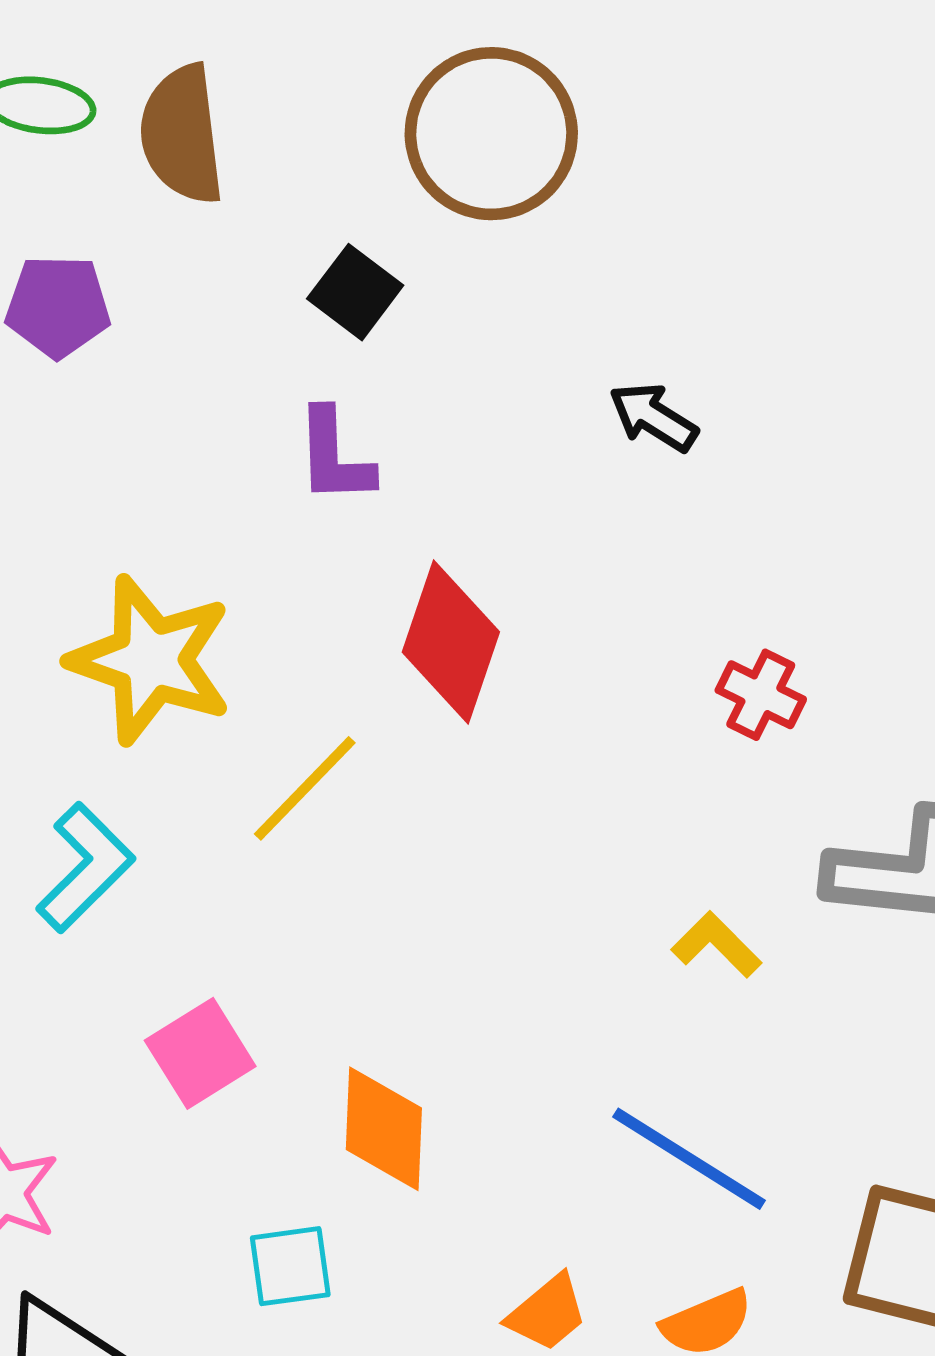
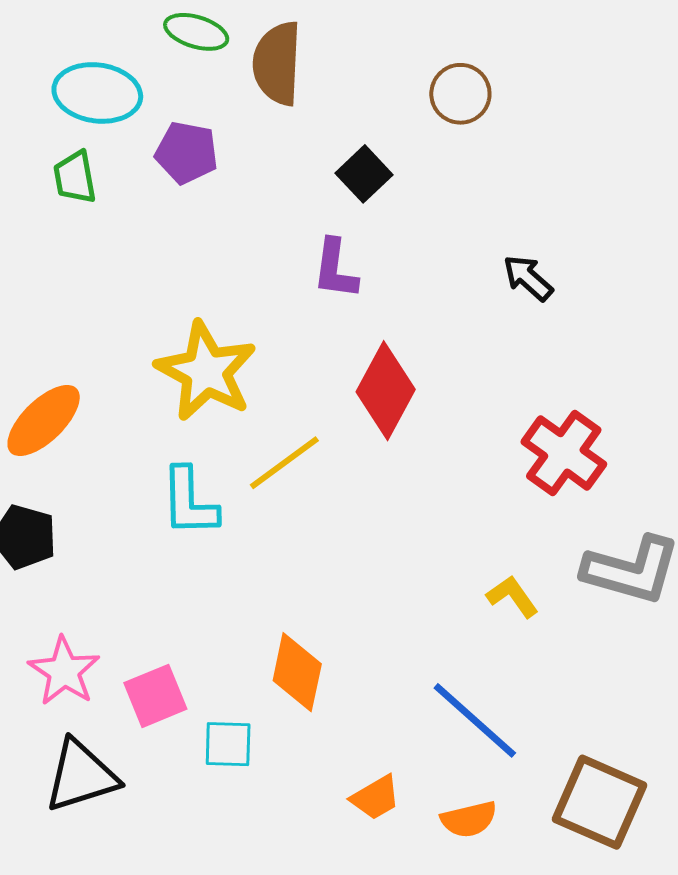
brown circle: (491, 134) -> (460, 94), size x0.6
red cross: (761, 695) -> (564, 453), size x1.6
cyan L-shape: (85, 868) -> (189, 502), moved, turned 124
pink square: (200, 1053) -> (155, 696), moved

